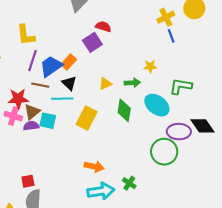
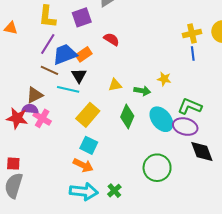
red semicircle: (103, 27) -> (111, 39), moved
purple square: (92, 42) -> (82, 17), moved
red star: (18, 99) -> (17, 118), moved
pink cross: (13, 116) -> (42, 118), moved
cyan square: (48, 121) -> (89, 145), moved
purple ellipse: (179, 132) -> (185, 127), moved

